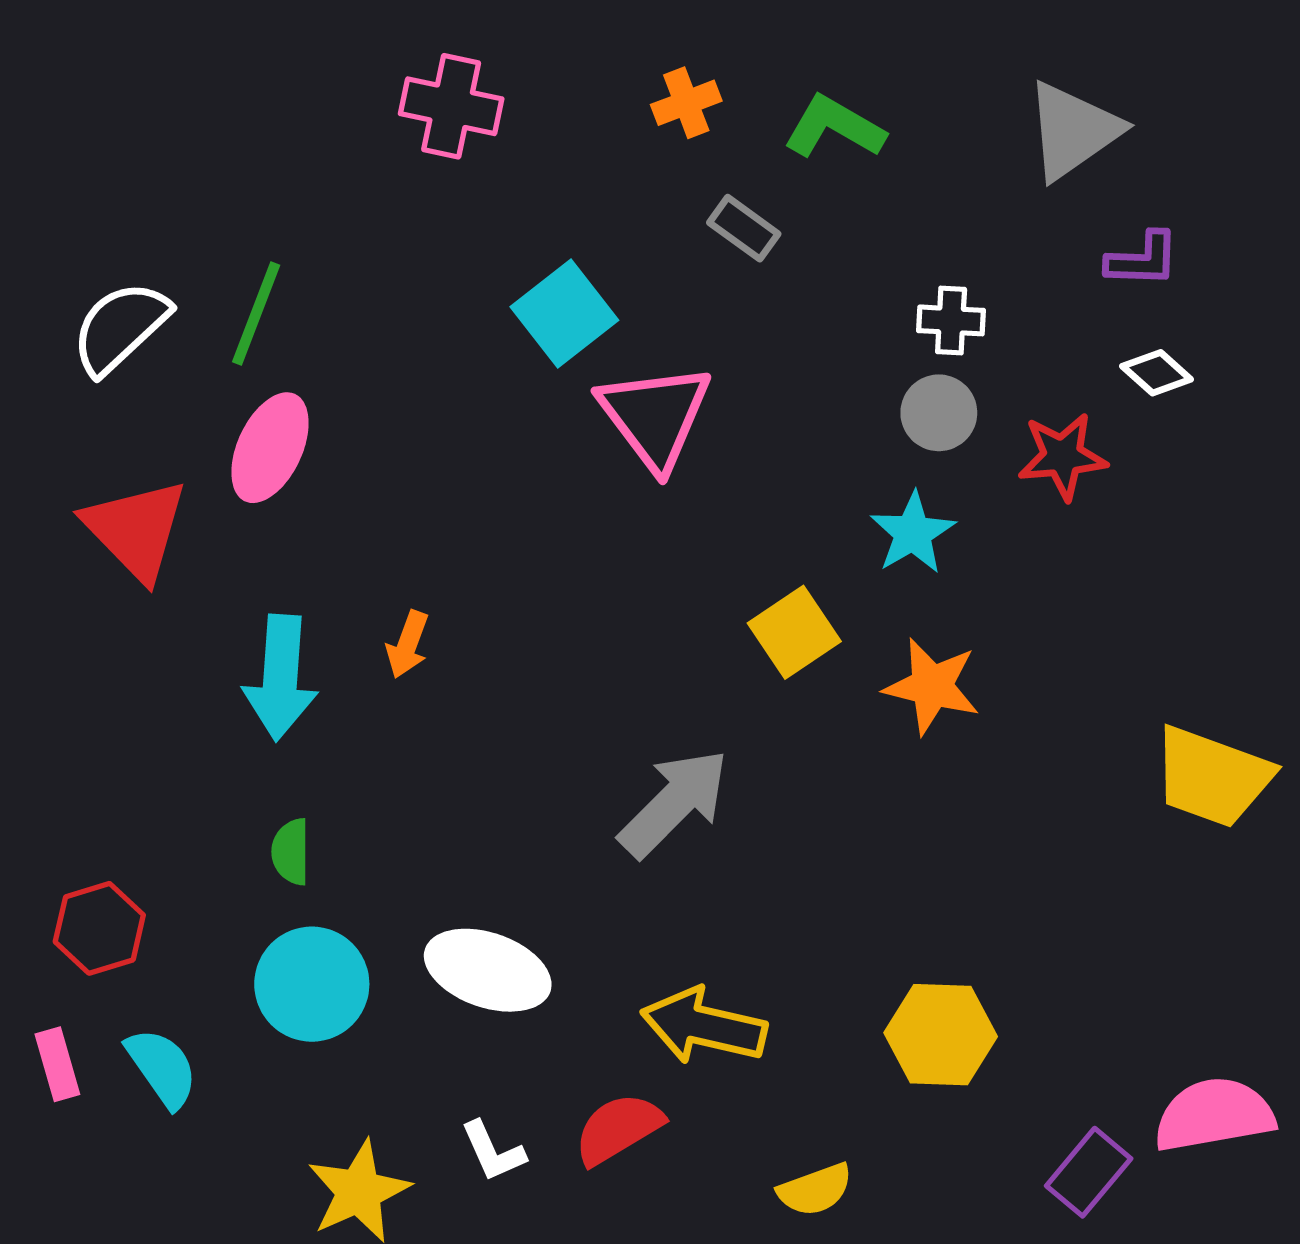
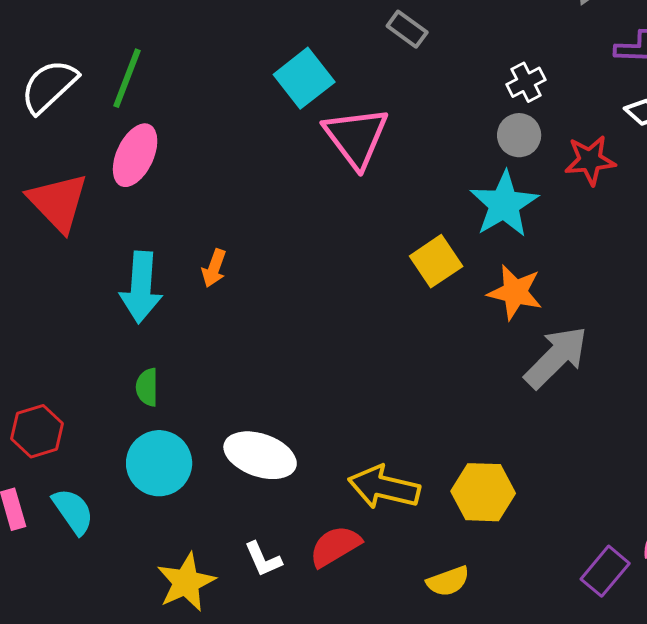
white cross: (951, 320) -> (526, 82), turned -30
cyan star: (913, 533) -> (504, 204), size x1.4
gray arrow: (674, 803) -> (556, 357), moved
yellow hexagon: (941, 1035) -> (483, 492), moved

